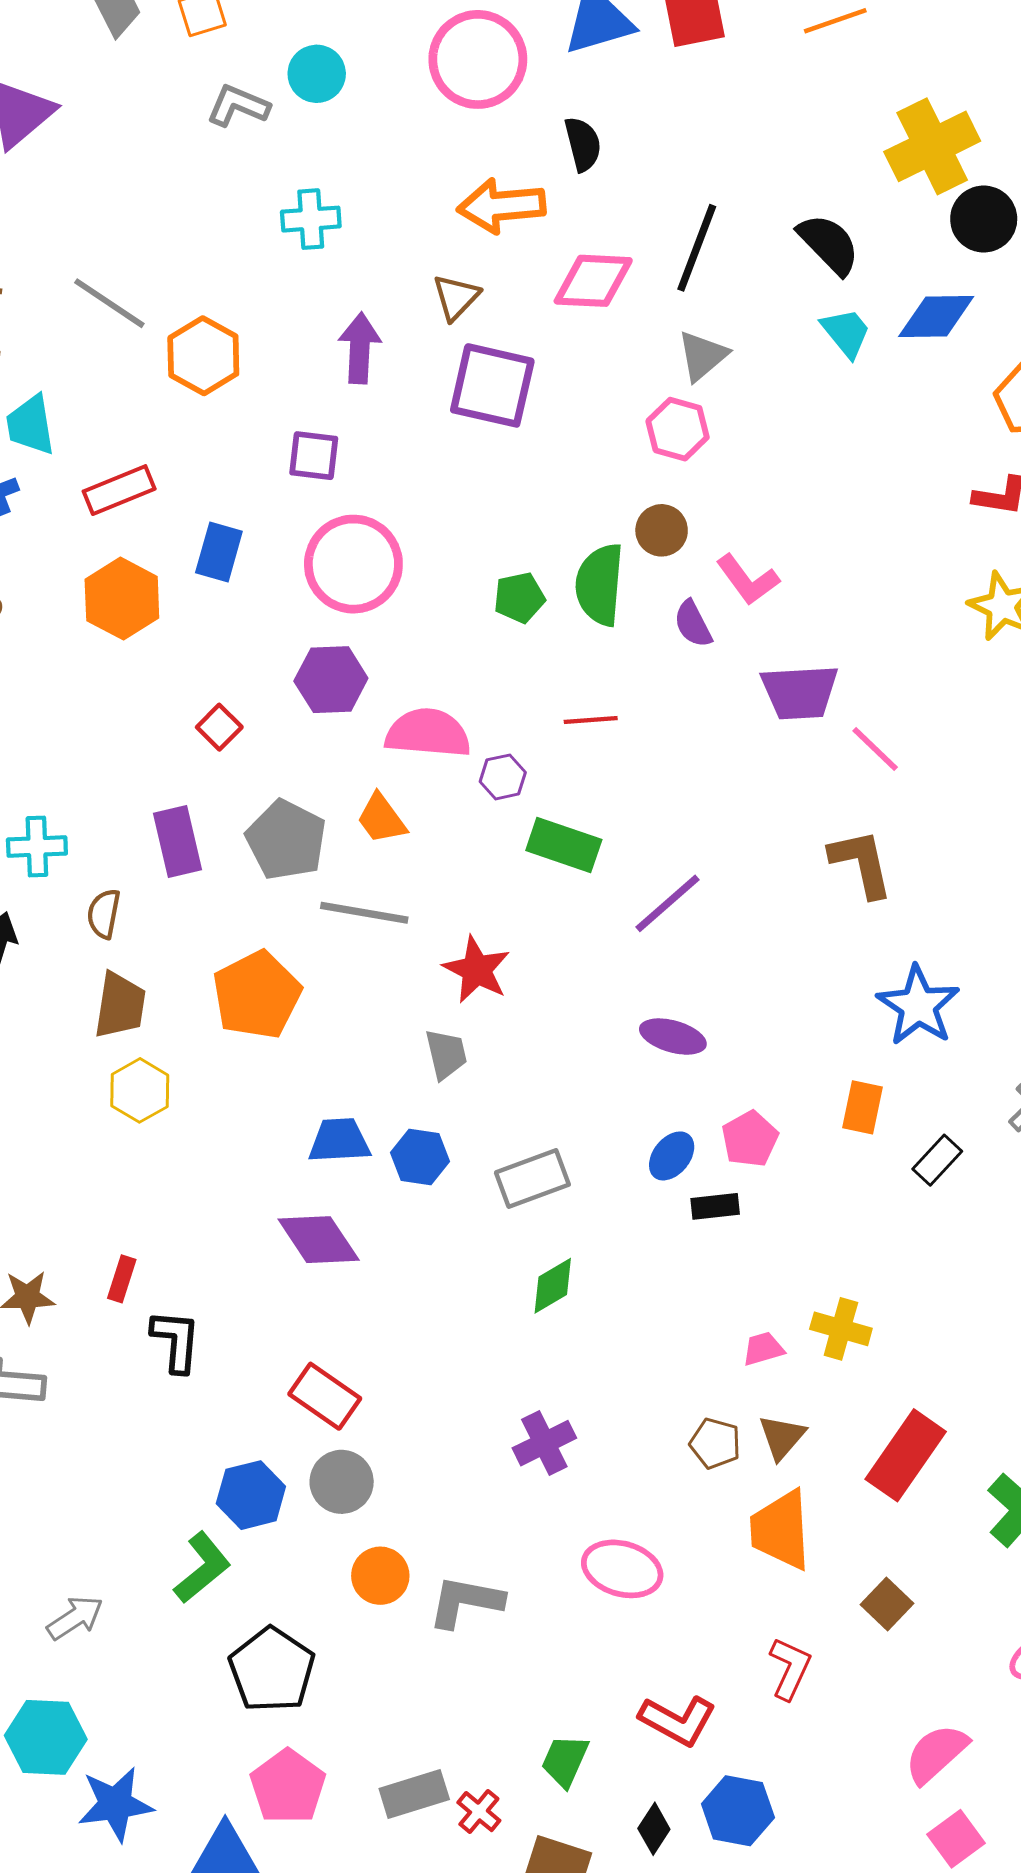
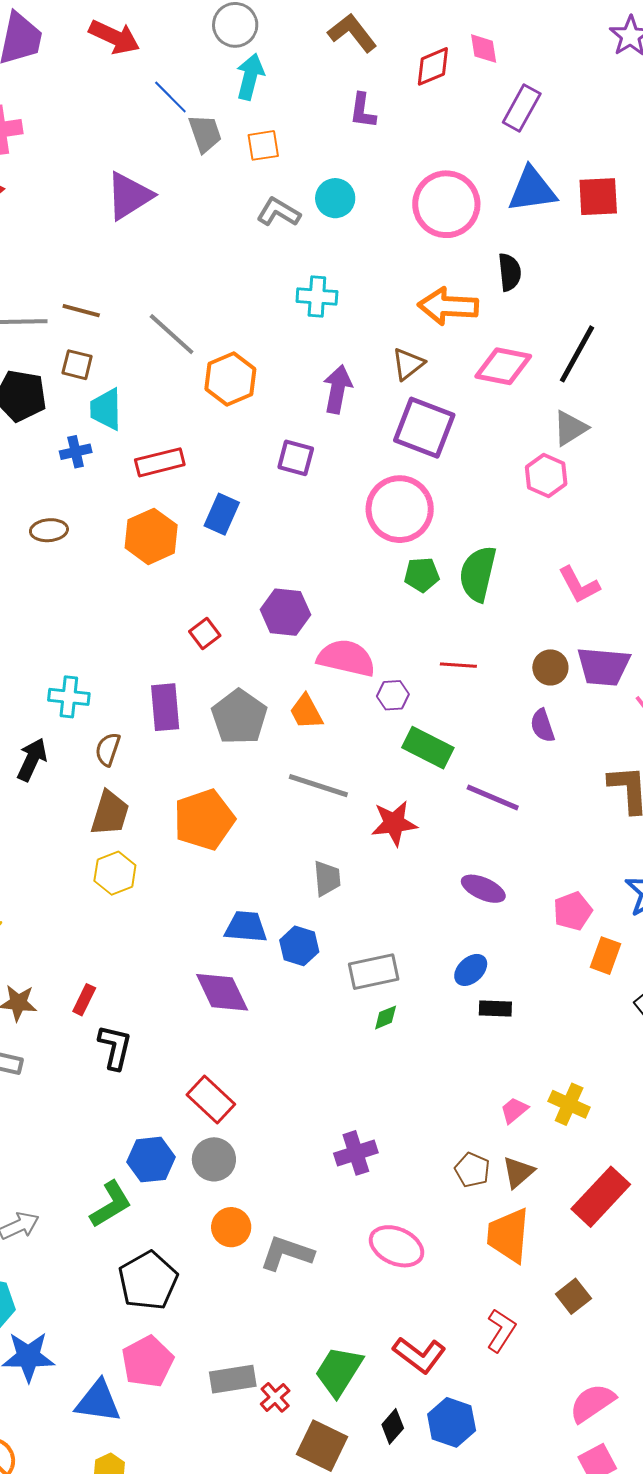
brown circle: (662, 530) -> (550, 667), moved
pink circle: (353, 564) -> (400, 509), moved
purple semicircle: (693, 624) -> (542, 726), moved
purple line: (668, 903) -> (493, 798), turned 56
gray line: (364, 913) -> (318, 786), moved
red star: (477, 970) -> (394, 823), moved, turned 30
pink pentagon: (750, 1139) -> (573, 911), moved
green diamond: (553, 1286) -> (386, 1017), moved, size x0.7
pink trapezoid: (763, 1349) -> (514, 1110), turned -32
green trapezoid: (565, 1761) -> (339, 1371), size x1.4

